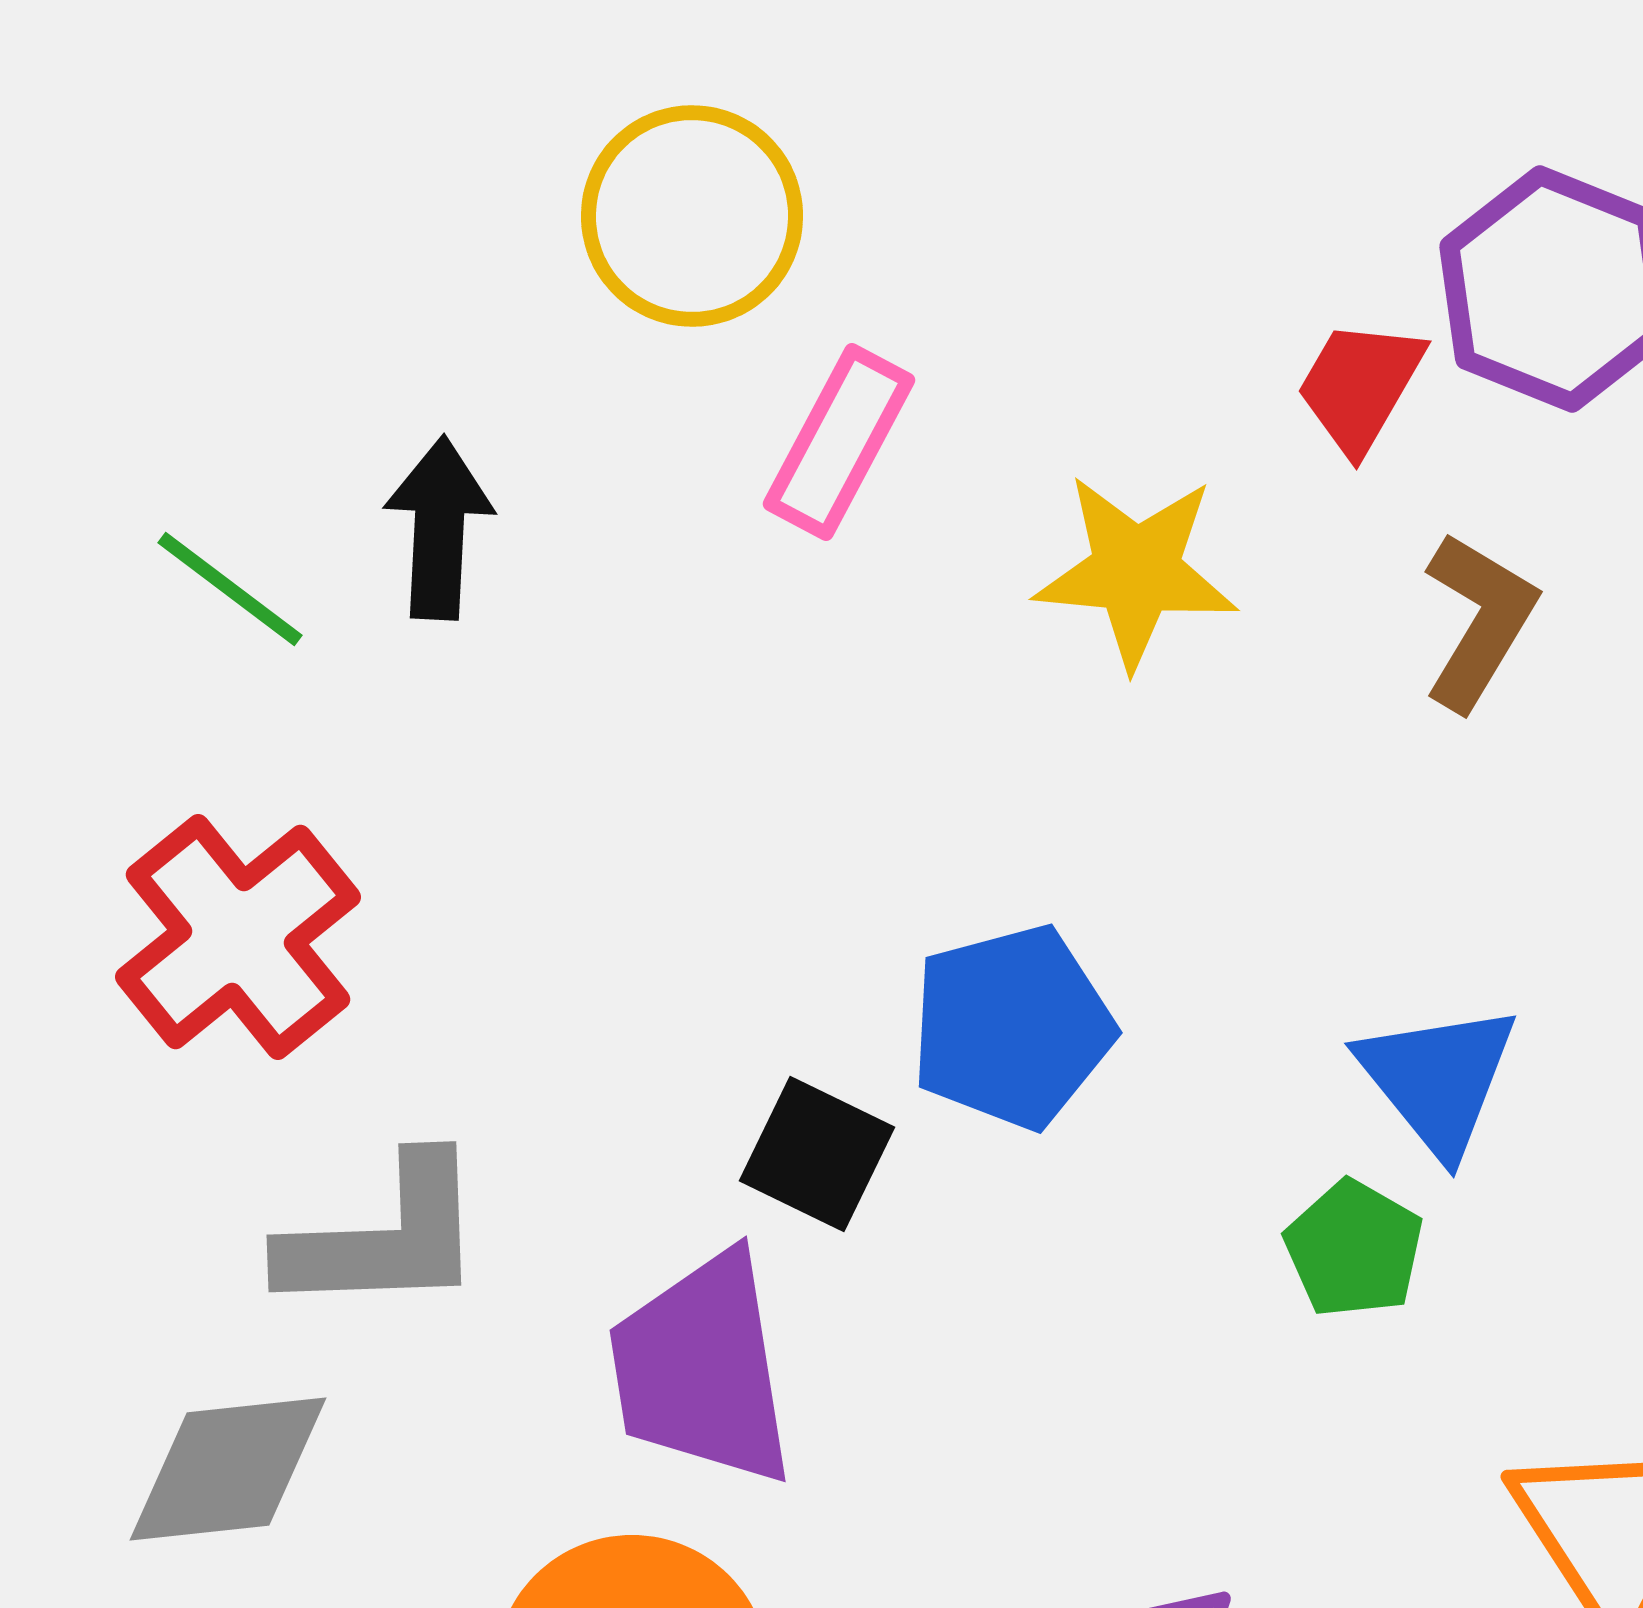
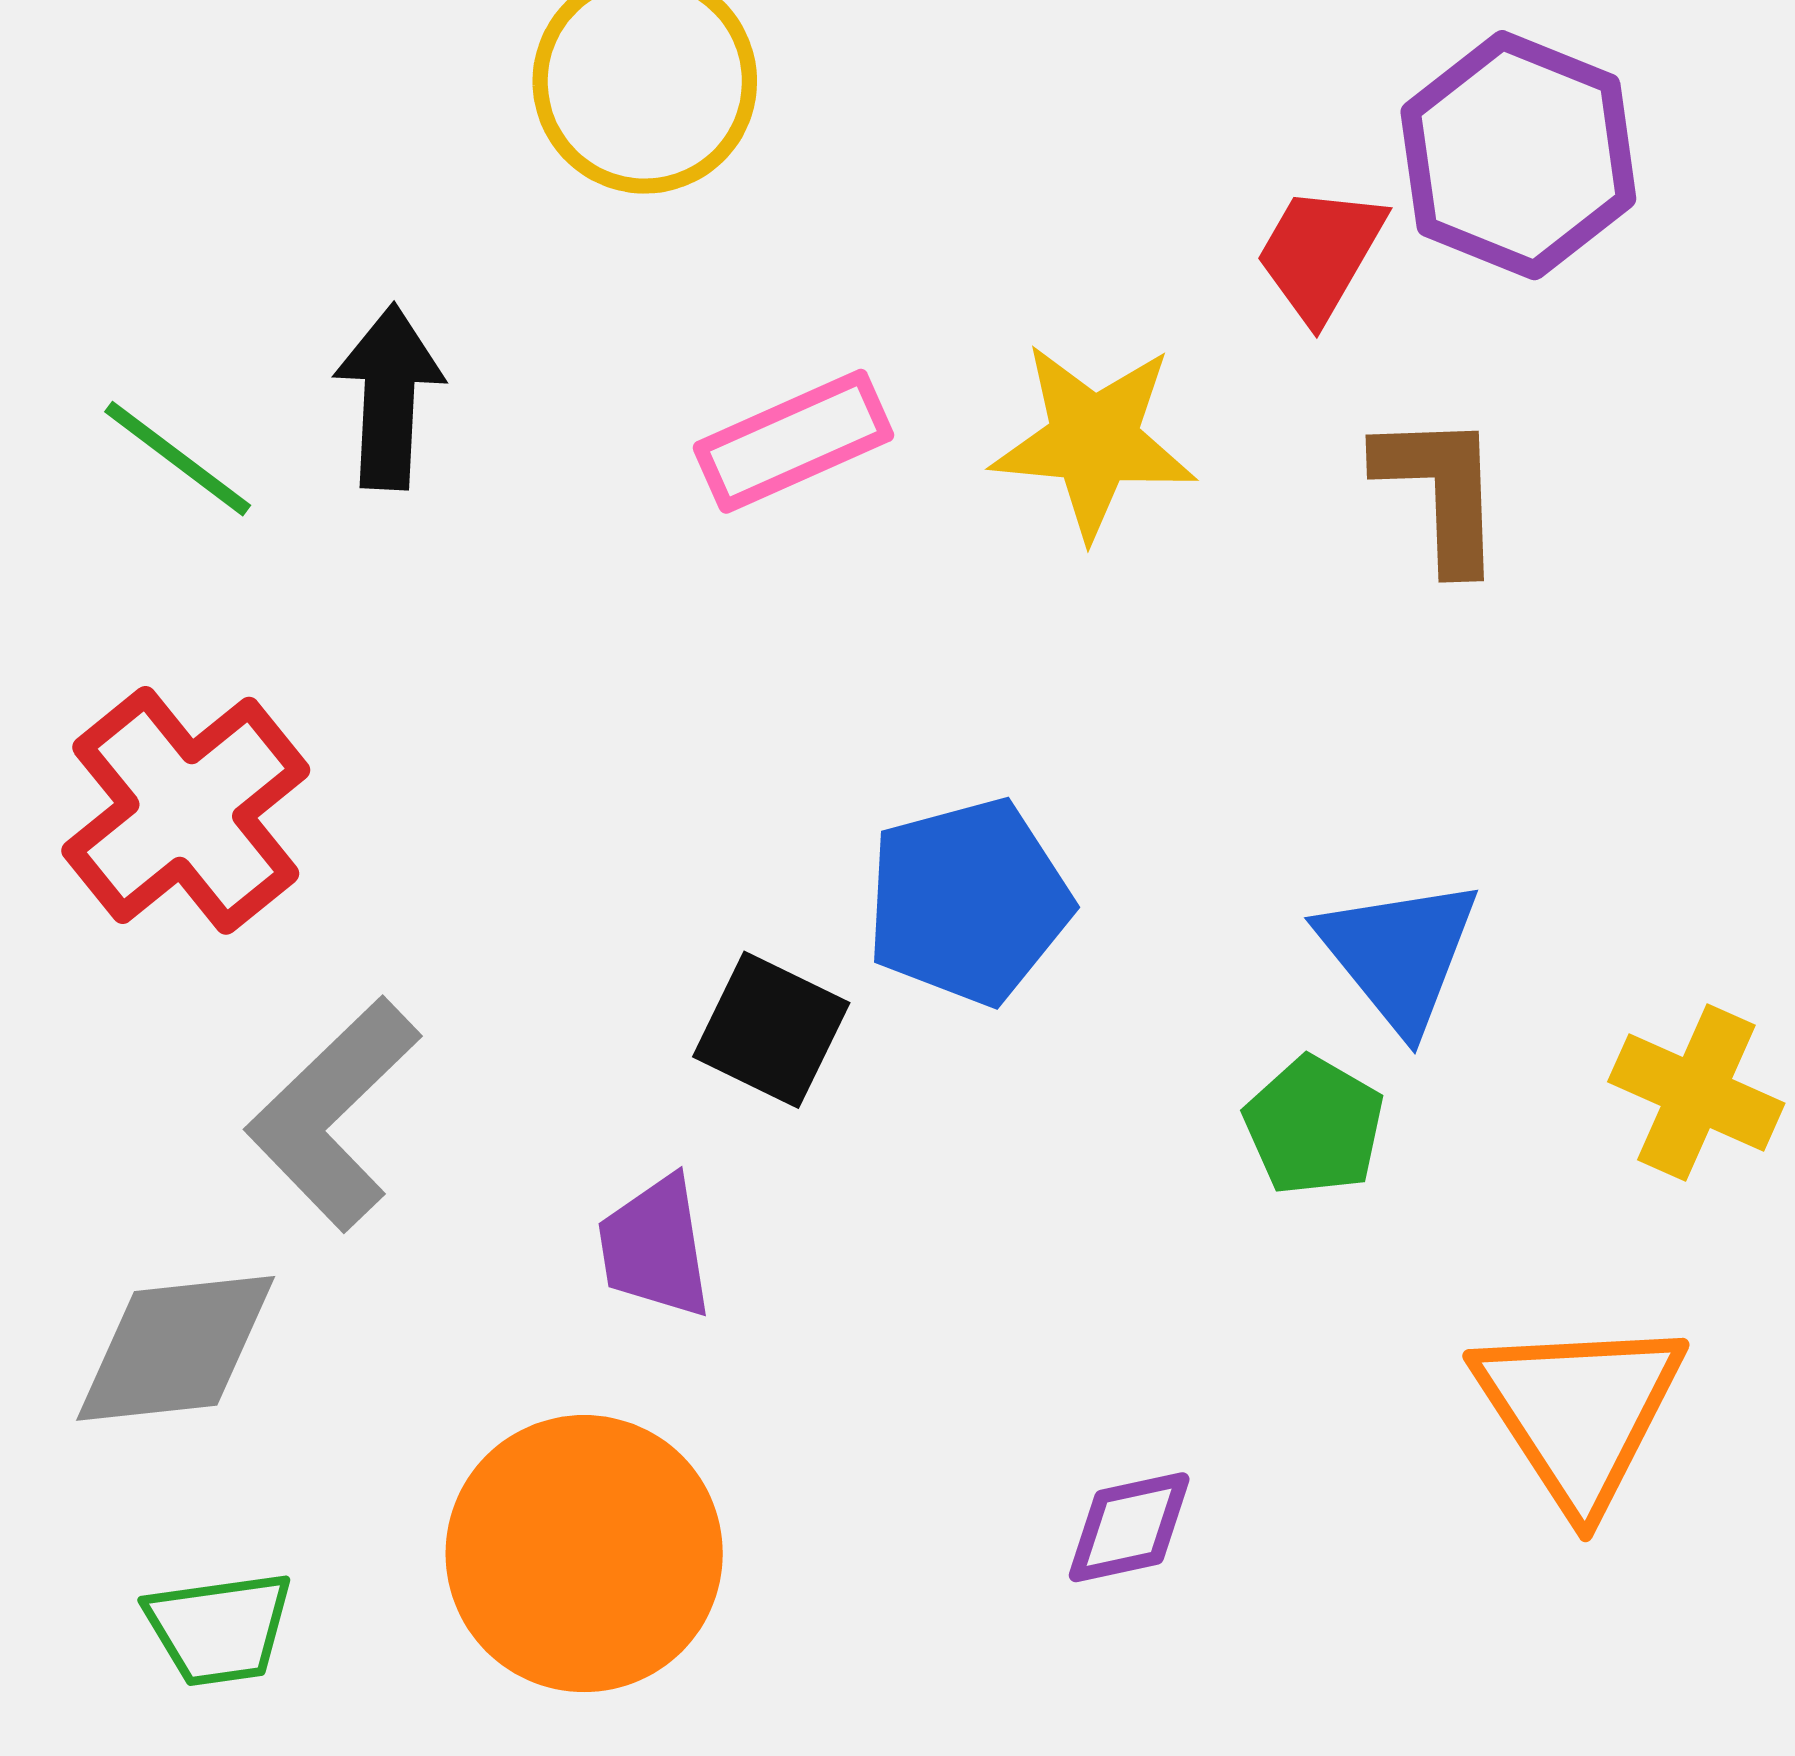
pink rectangle: (839, 442) -> (793, 441), moved, turned 38
brown L-shape: (1479, 621) -> (1441, 491), turned -33
gray L-shape: (384, 1237) -> (333, 1114), turned 138
purple trapezoid: (702, 1369) -> (655, 1247), size x0.6

